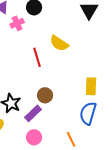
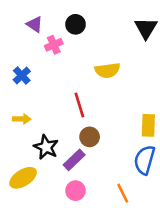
yellow semicircle: (59, 43) -> (107, 70), turned -42
red line: (37, 57) -> (79, 105), moved

